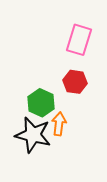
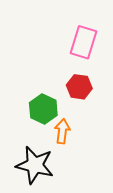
black star: (33, 135) -> (35, 165), moved

